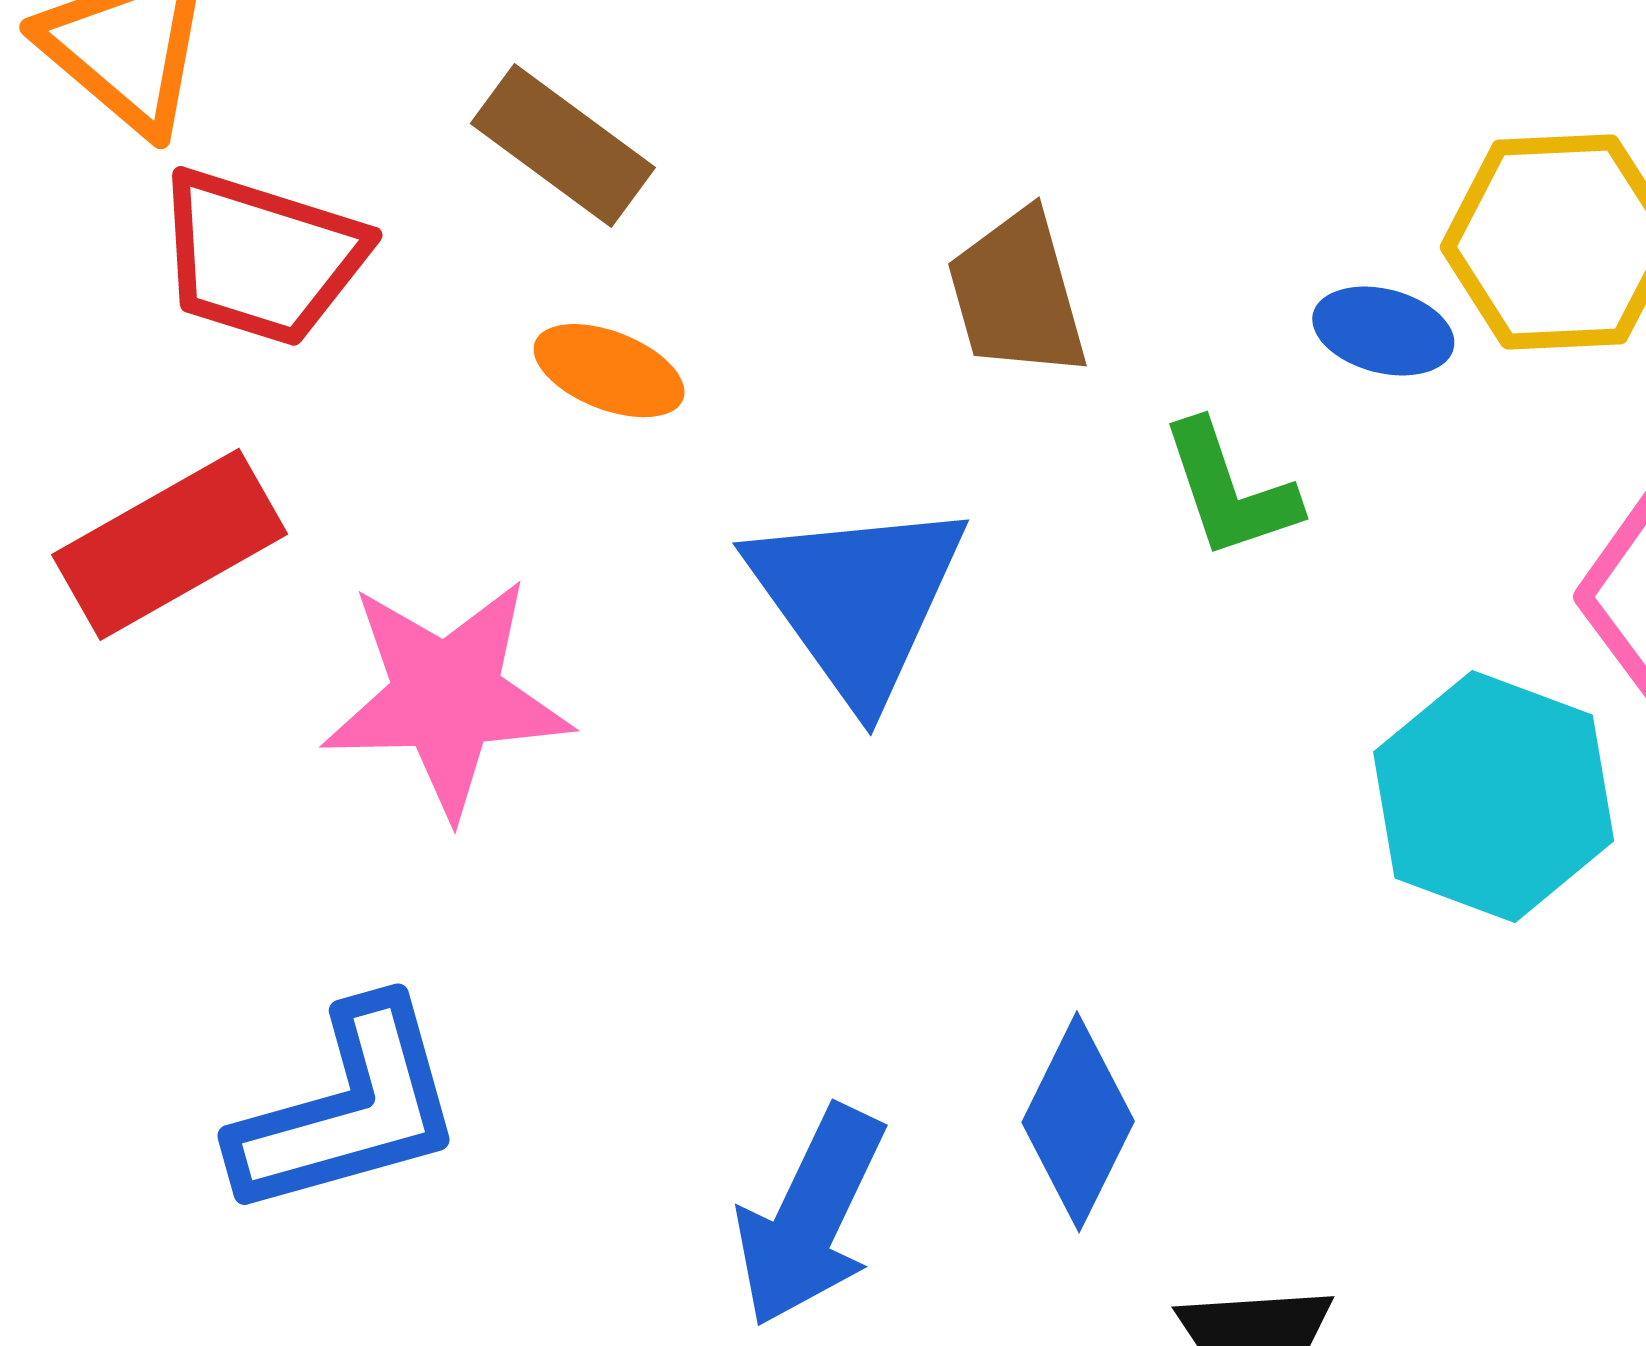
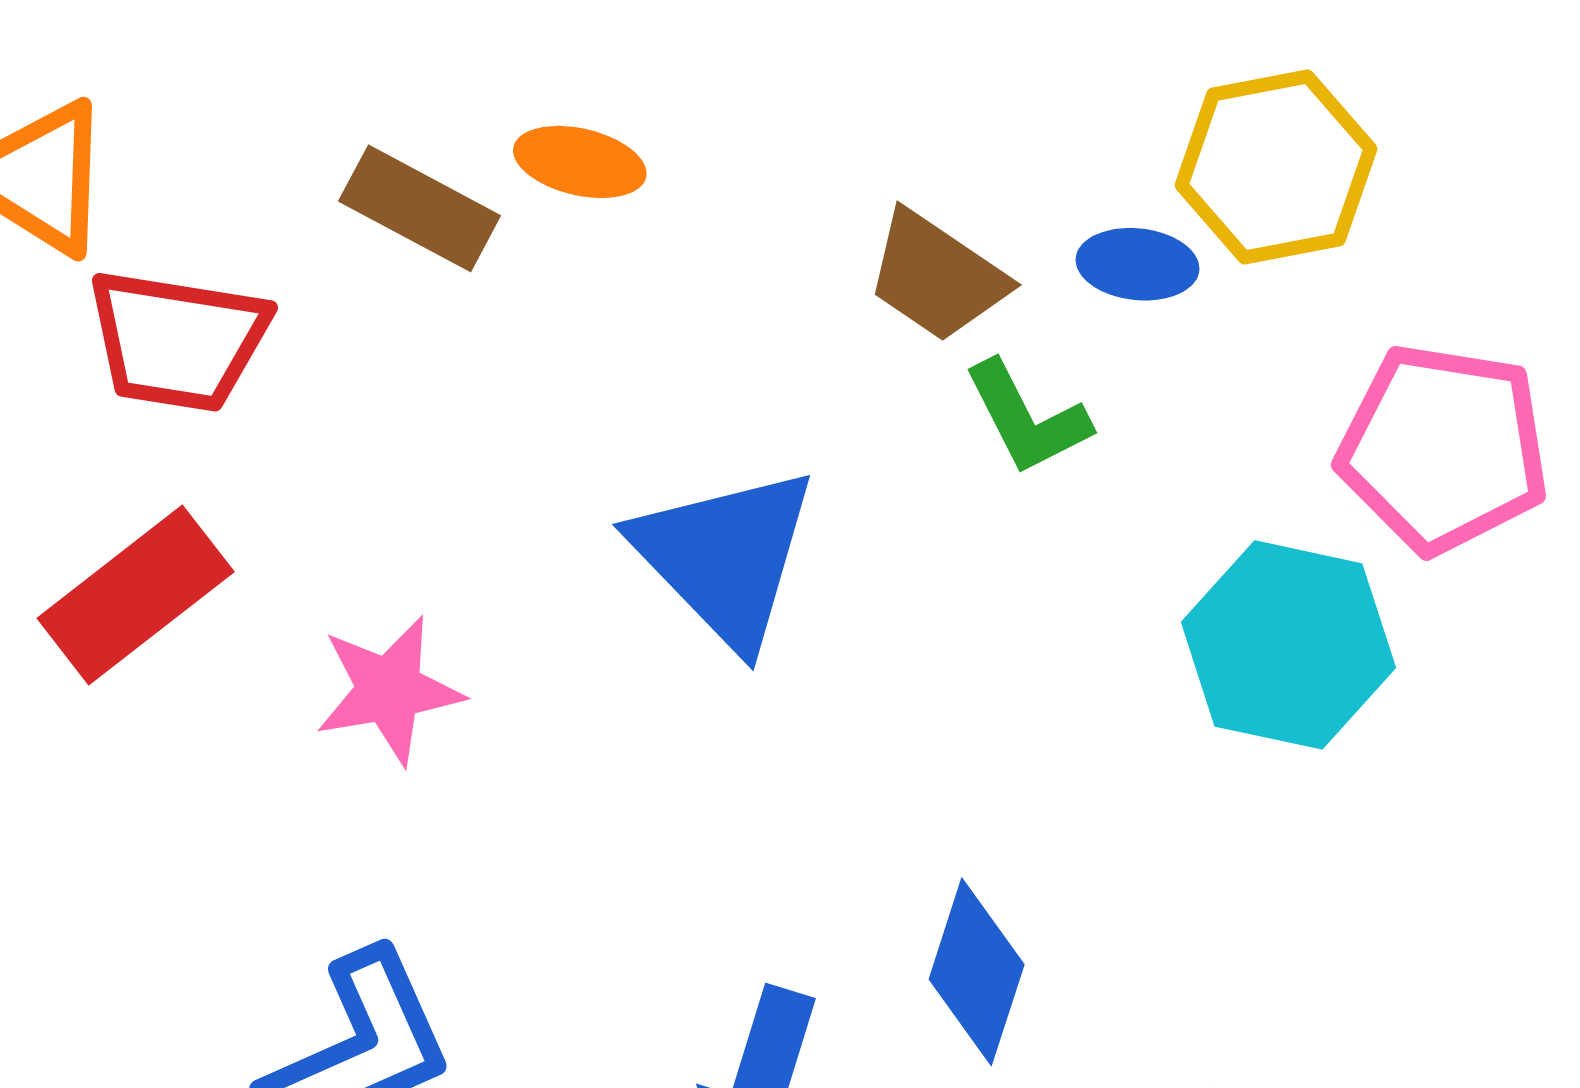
brown trapezoid: (1017, 294) -> (937, 276), moved, turned -32
orange ellipse: (609, 371) -> (580, 162), moved
pink star: (447, 697) -> (389, 690), size x0.7

